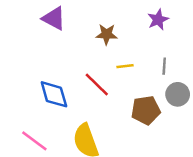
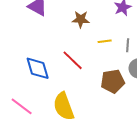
yellow line: (125, 66) -> (105, 41), moved

